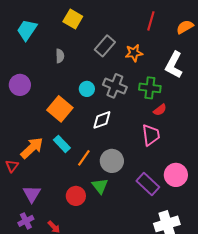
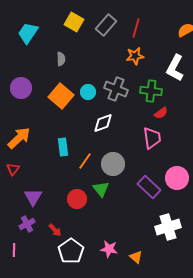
red line: (151, 21) -> (136, 28), moved
gray rectangle: (105, 46) -> (106, 25), moved
orange square: (60, 109) -> (61, 96), moved
cyan rectangle: (62, 144) -> (63, 147), turned 36
orange arrow: (32, 148) -> (19, 138), moved

